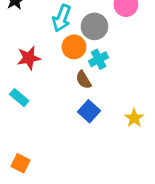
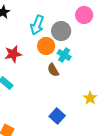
cyan cross: (99, 59) -> (64, 55), turned -32
blue square: (89, 111) -> (57, 116), moved

